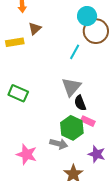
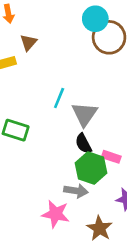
cyan line: (75, 52) -> (59, 98), moved
black semicircle: (80, 103) -> (83, 144), moved
pink star: (27, 154) -> (56, 214), moved

